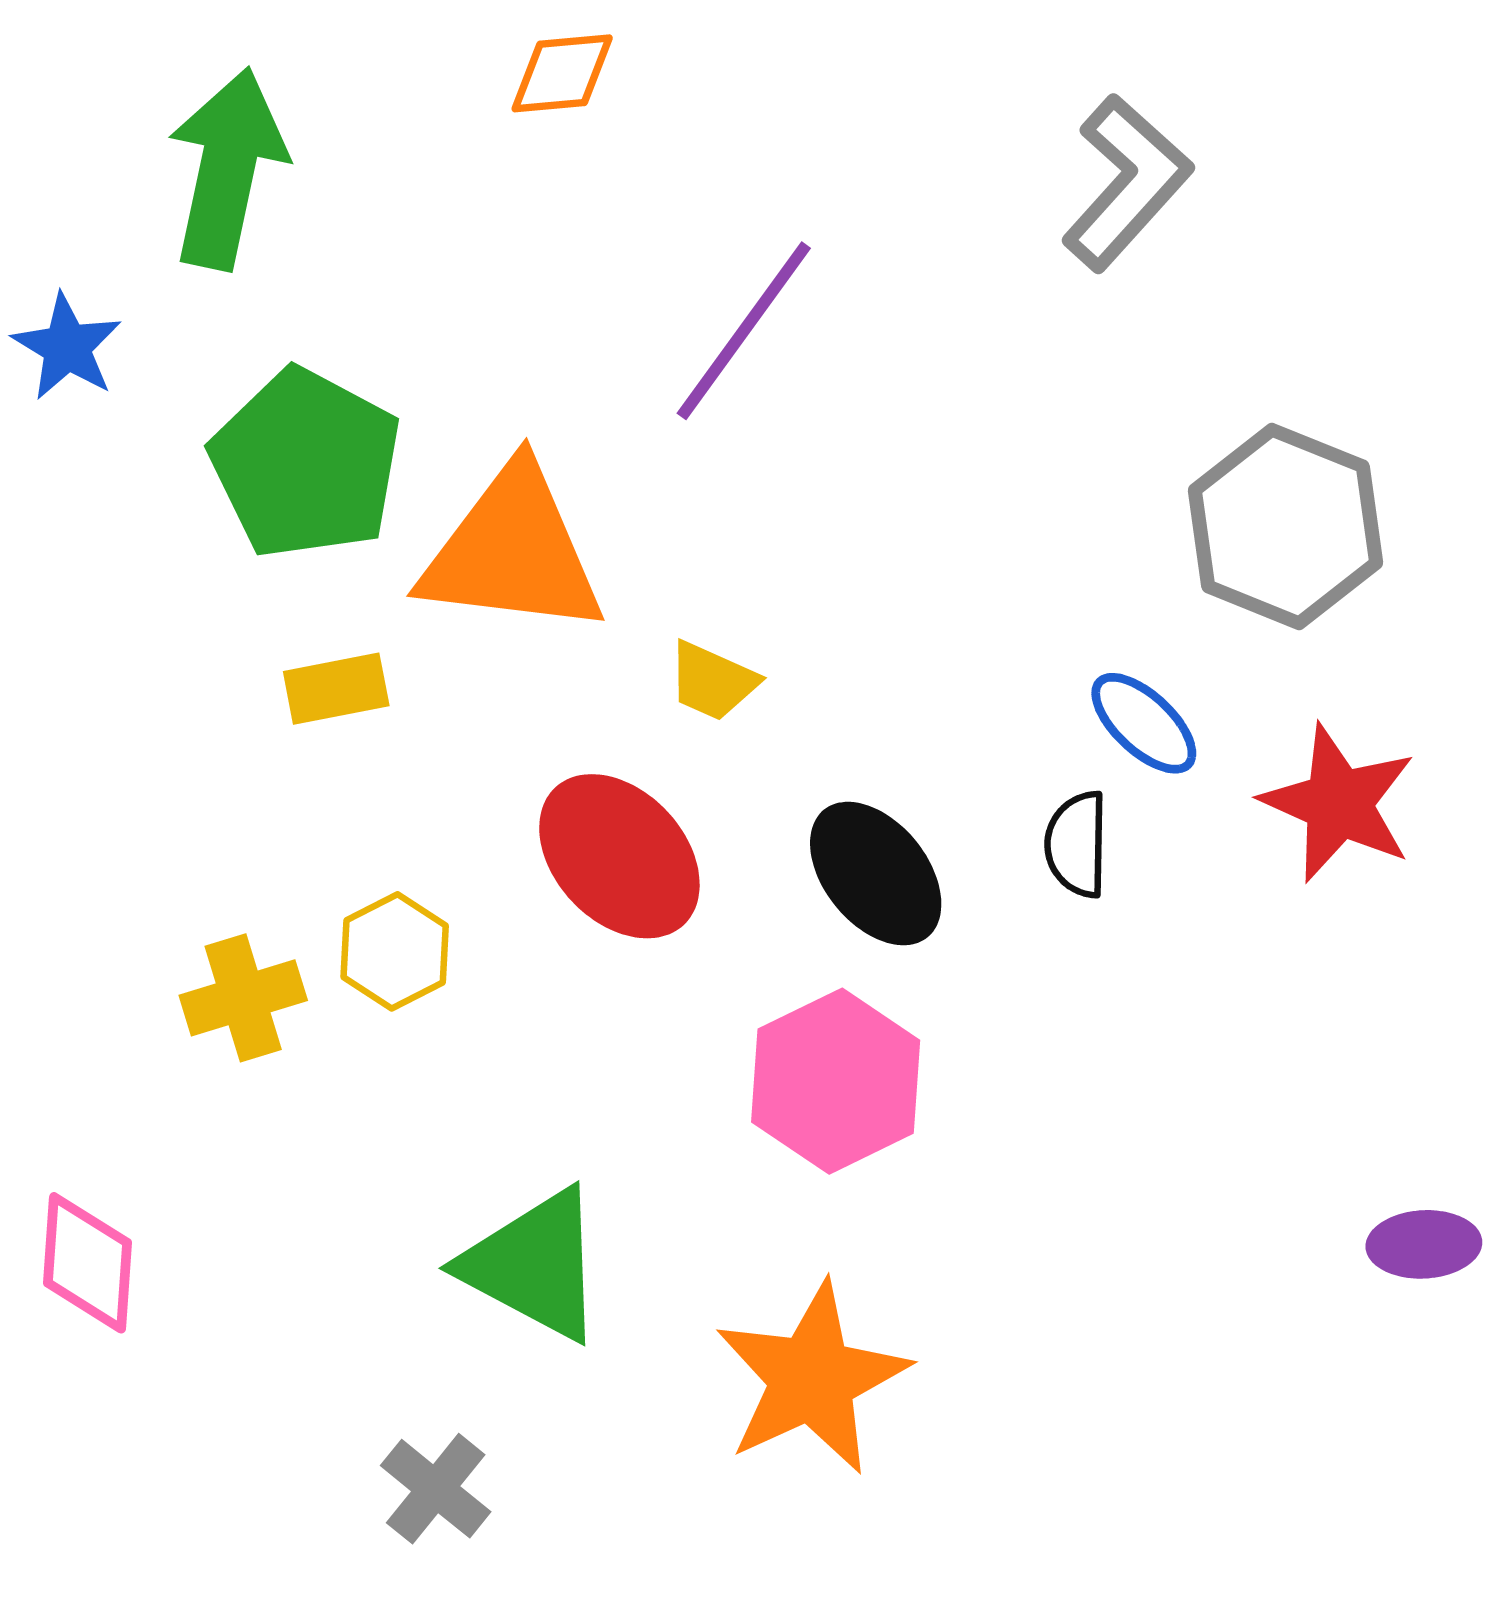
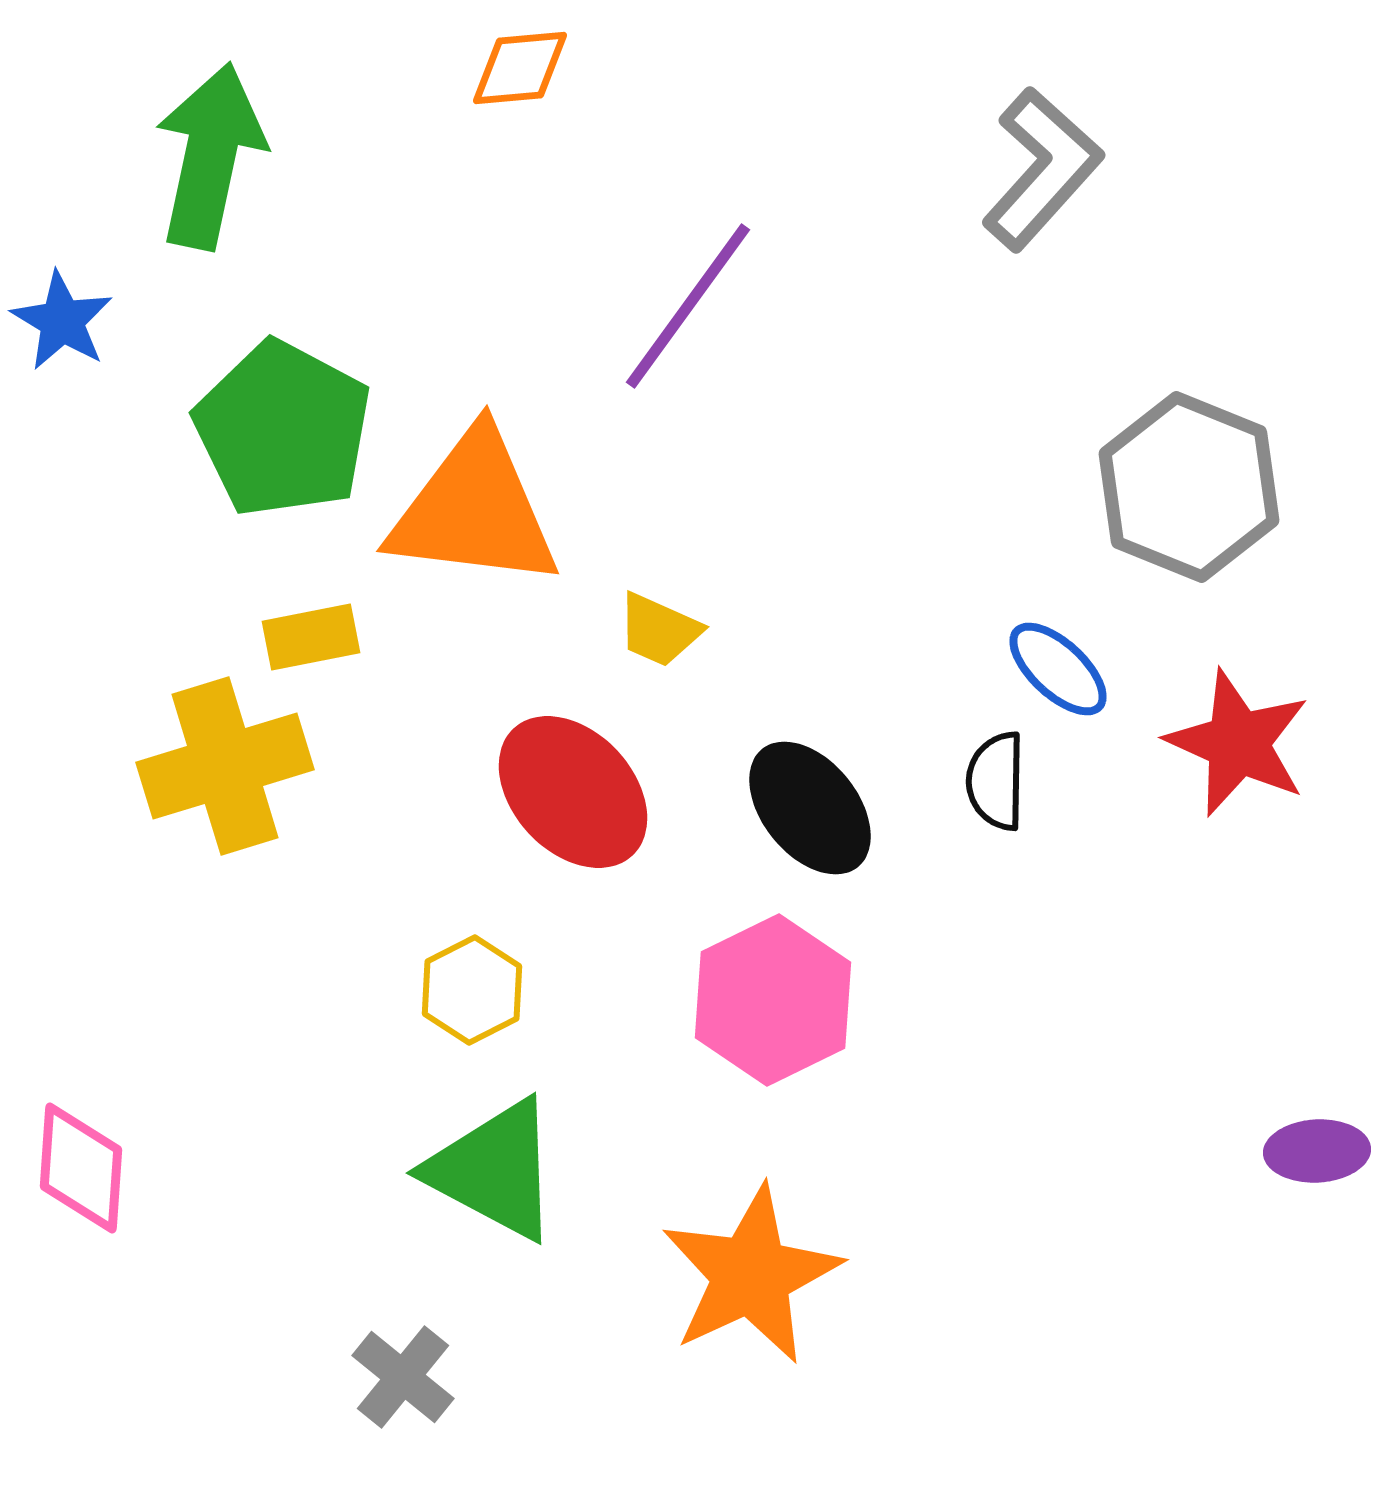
yellow hexagon: (395, 951) -> (472, 990), moved
yellow cross: (243, 998) -> (225, 766), moved, size x1.5

